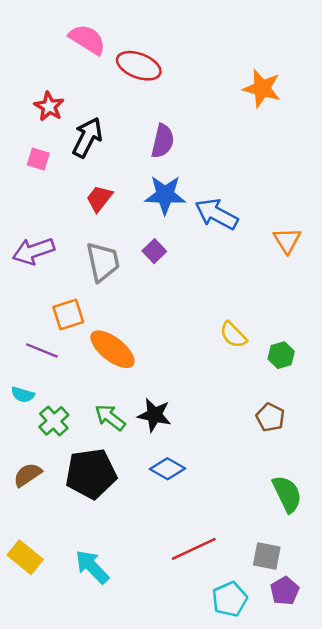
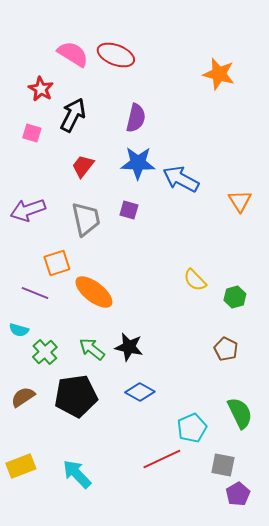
pink semicircle: (87, 39) -> (73, 54), moved
purple square: (154, 251) -> (129, 210), turned -30
yellow rectangle: (25, 557) -> (21, 466), turned -60
cyan pentagon: (230, 599) -> (192, 428), moved

